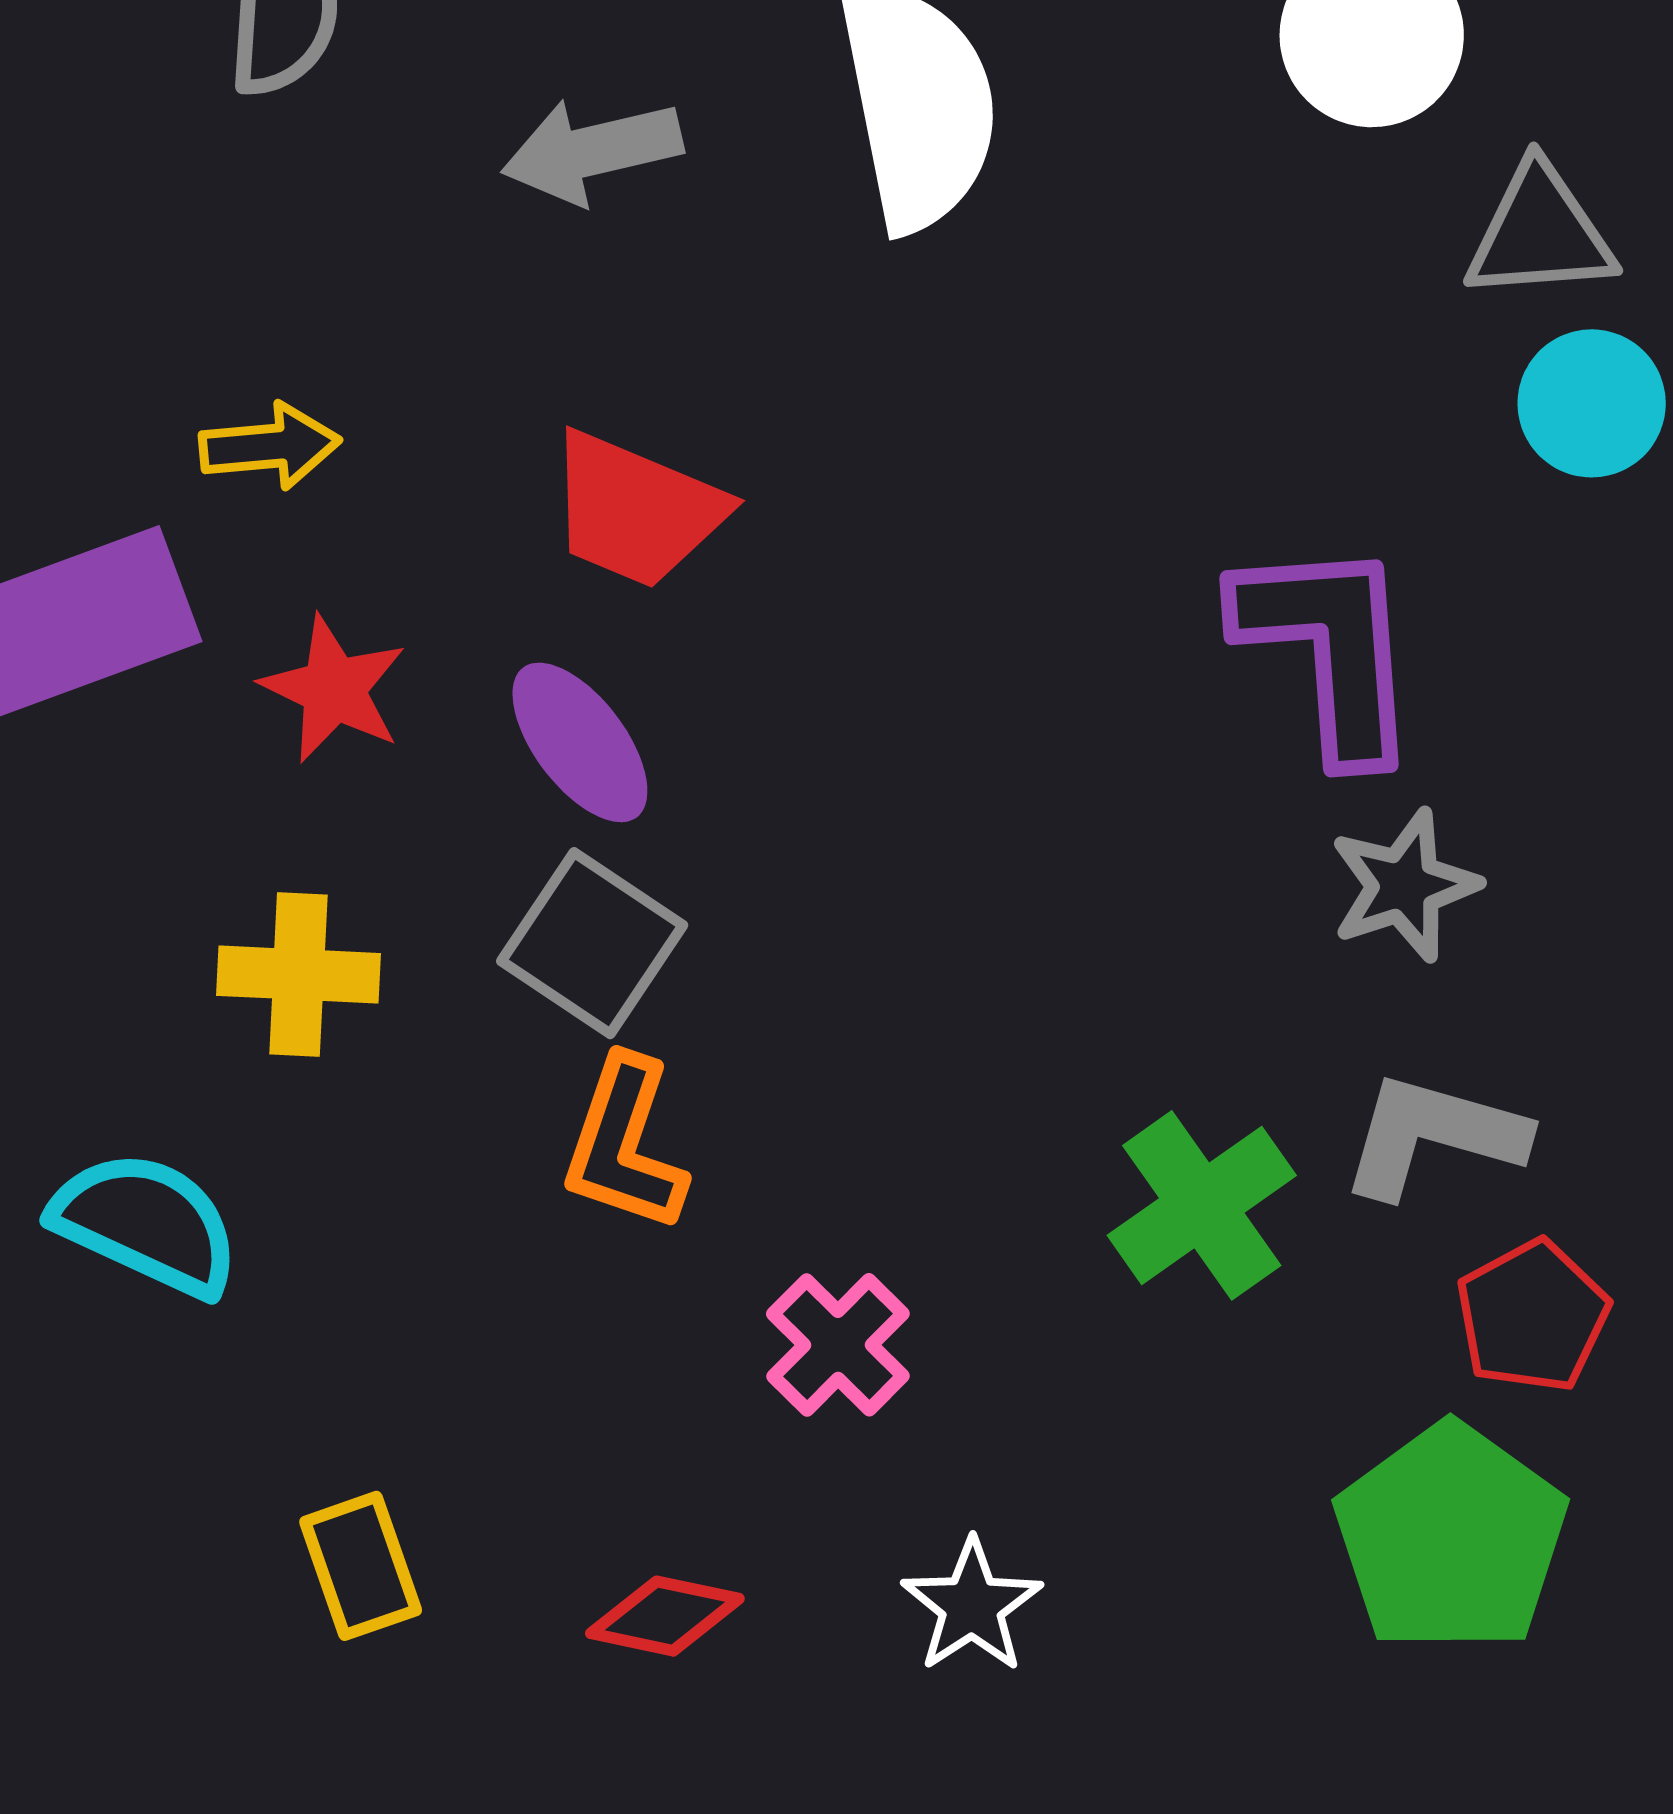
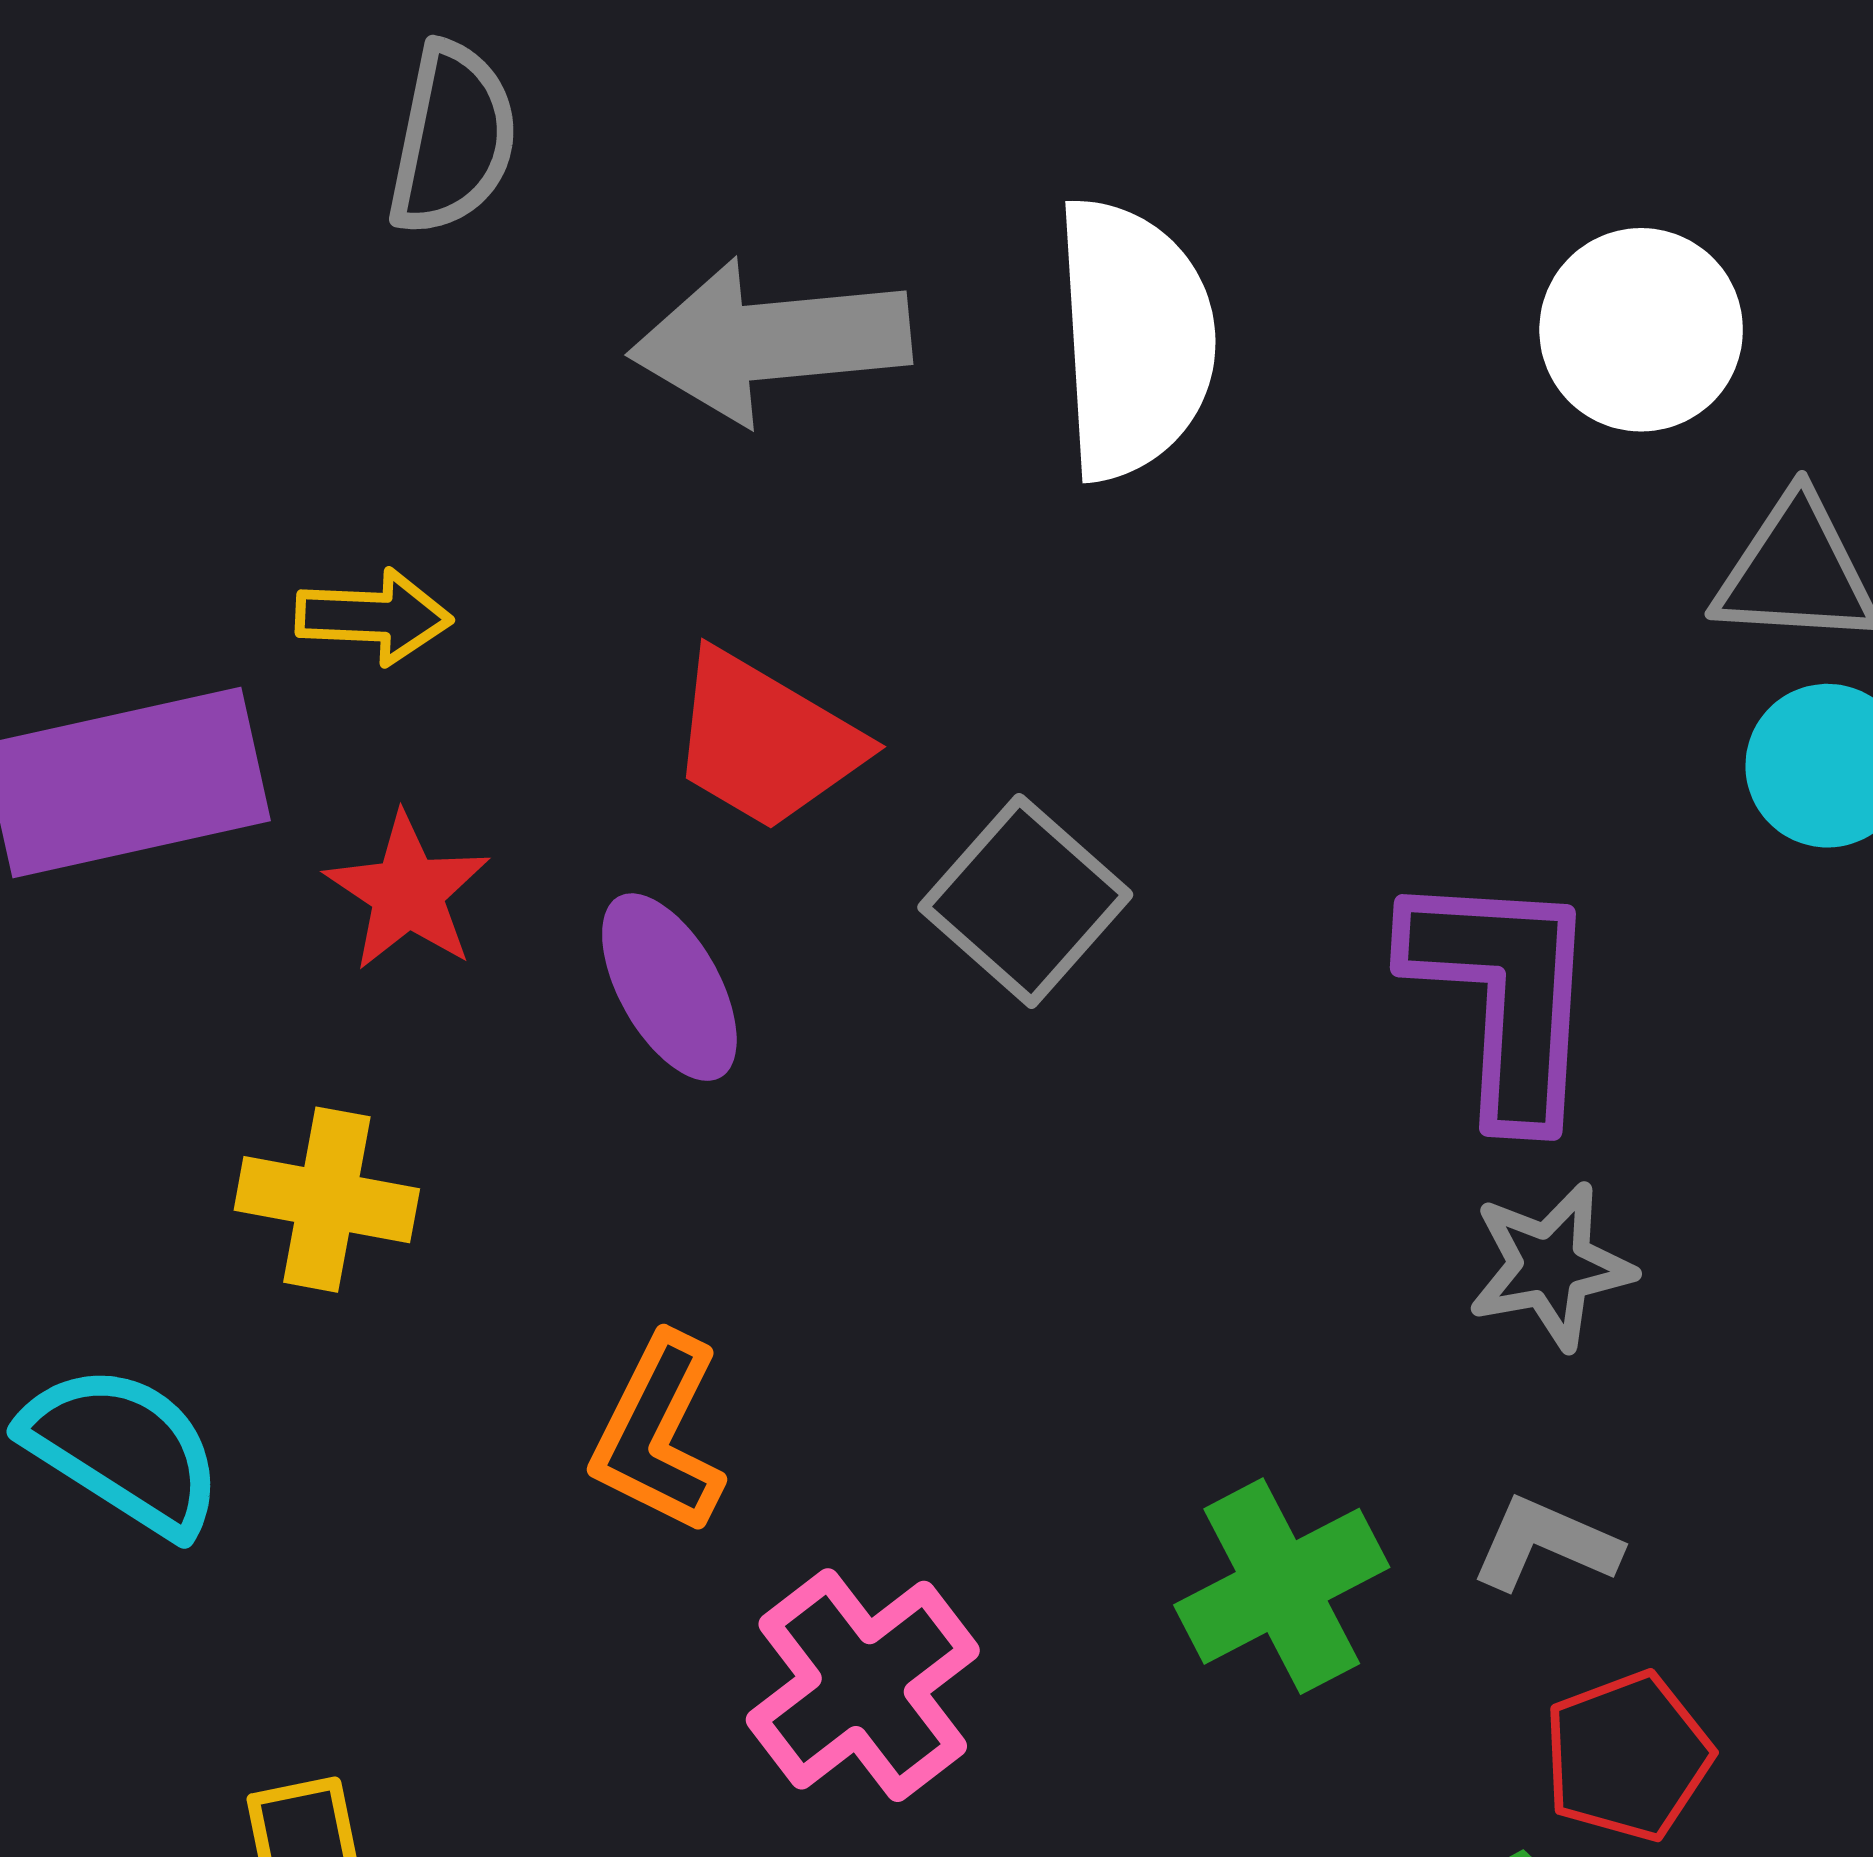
gray arrow: (592, 151) -> (770, 341), size x1.4
gray square: (592, 943) -> (1025, 901), moved
gray L-shape: (1433, 1135) -> (1546, 1544), size x0.7
pink cross: (838, 1345) -> (863, 1685), size x1.4

